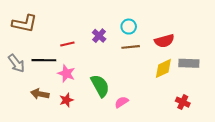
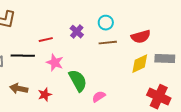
pink star: (66, 74) -> (55, 63), moved
red cross: (183, 102) -> (159, 97), size x1.6

